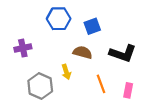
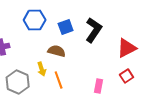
black L-shape: (123, 53) -> (94, 30), moved, turned -75
orange line: (101, 84) -> (59, 80), moved

